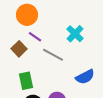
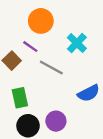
orange circle: (27, 15) -> (41, 21), moved

